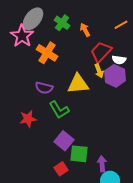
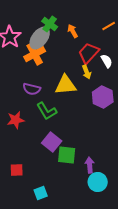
gray ellipse: (33, 19) -> (40, 38), moved
orange cross: (47, 53) -> (35, 54), turned 30
white semicircle: (119, 60) -> (107, 61), turned -128
purple hexagon: (115, 76) -> (103, 97), moved
red square: (61, 169) -> (17, 170), moved, turned 32

